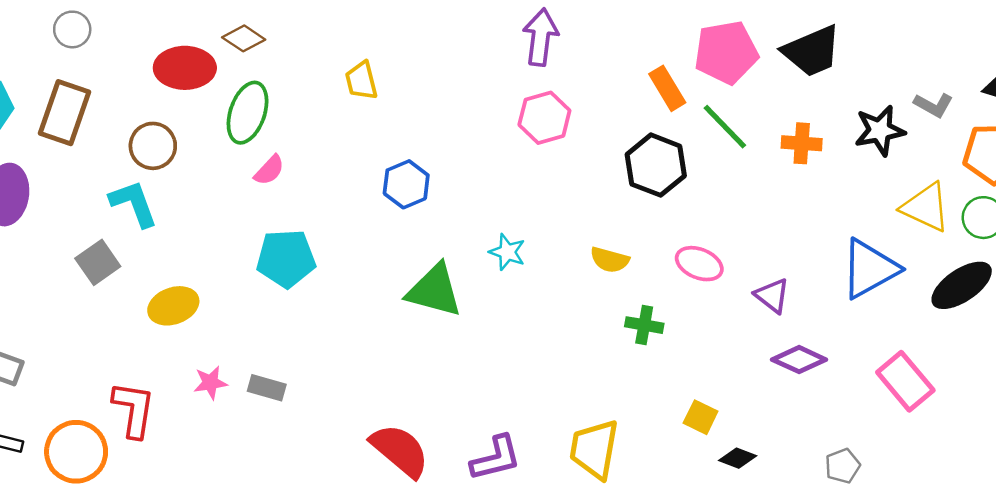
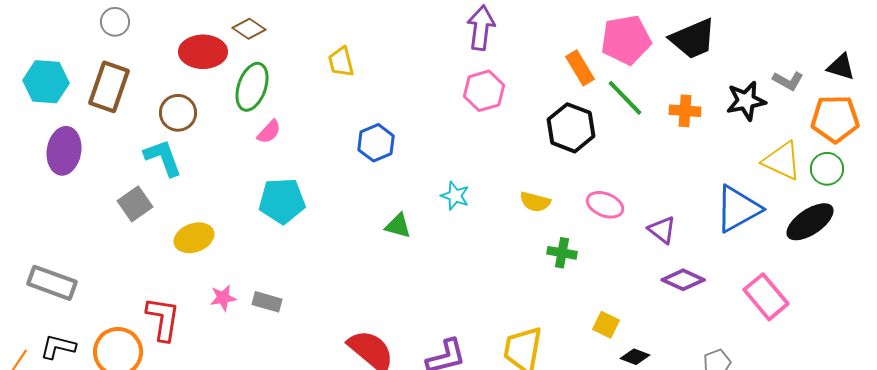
green triangle: (434, 290) -> (398, 226), size x0.6

